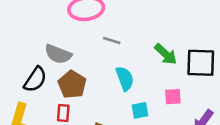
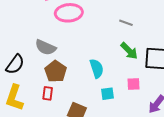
gray line: (112, 40) -> (126, 23), moved
black semicircle: (35, 80) -> (15, 64), moved

